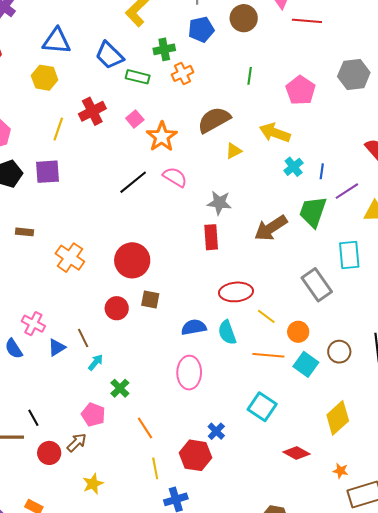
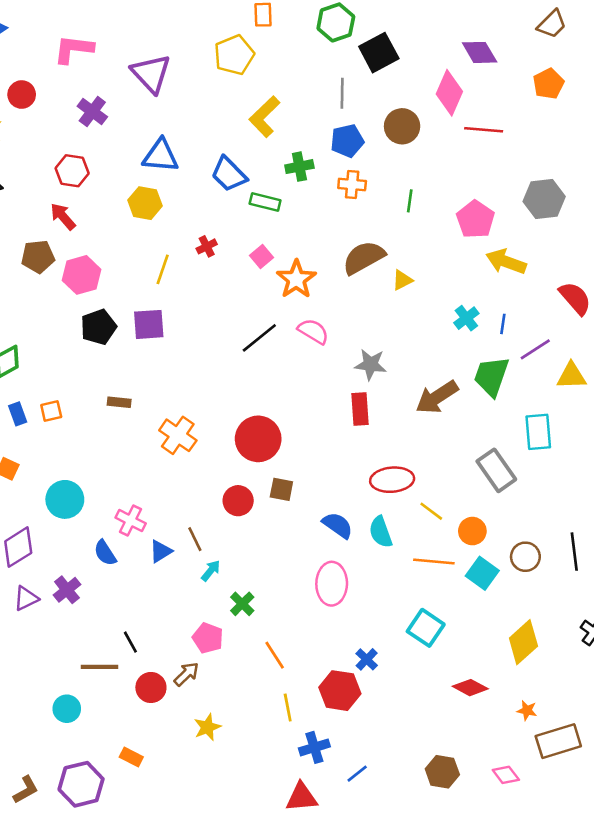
orange cross: (183, 73) -> (352, 184), moved, turned 30
red cross: (92, 111) -> (207, 246), size x0.6
yellow arrow: (275, 133) -> (506, 262), moved
yellow triangle: (234, 151) -> (402, 280), moved
blue semicircle: (194, 327) -> (338, 525), turned 45

